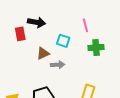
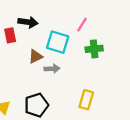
pink line: (85, 25) -> (82, 25), turned 48
cyan square: (63, 41) -> (58, 42), size x1.5

